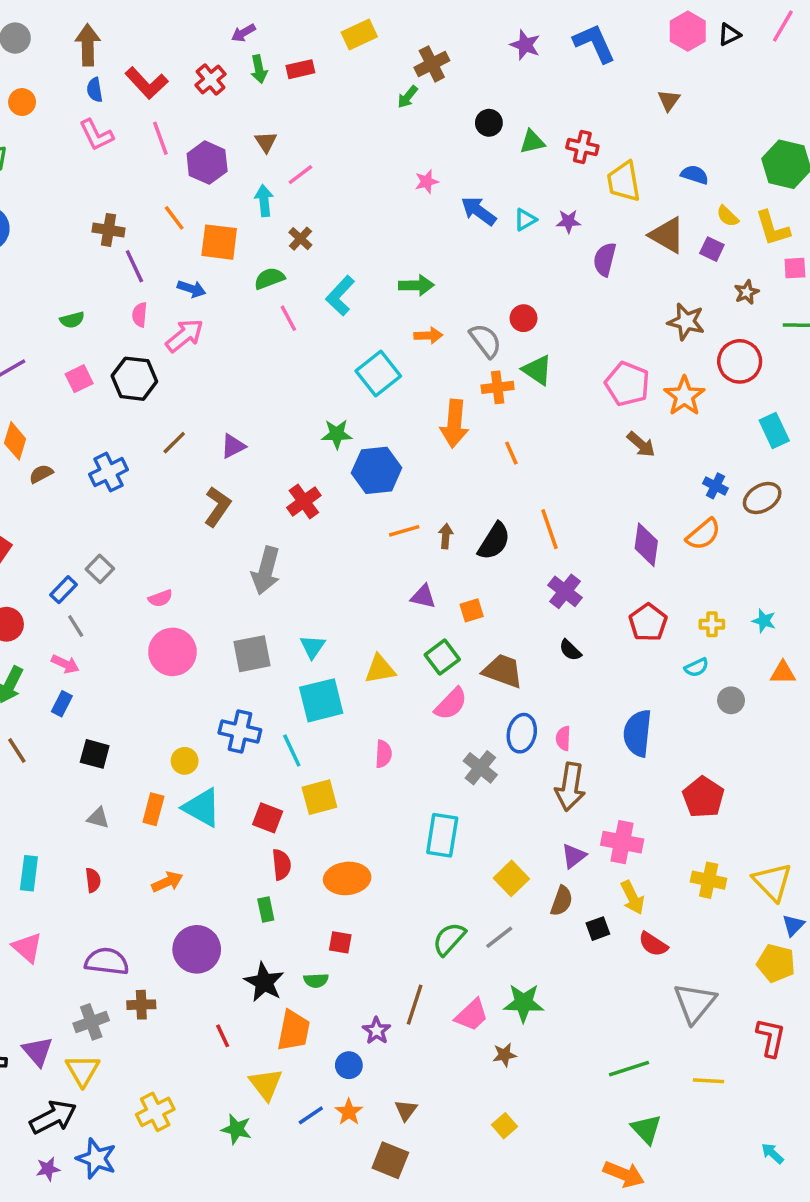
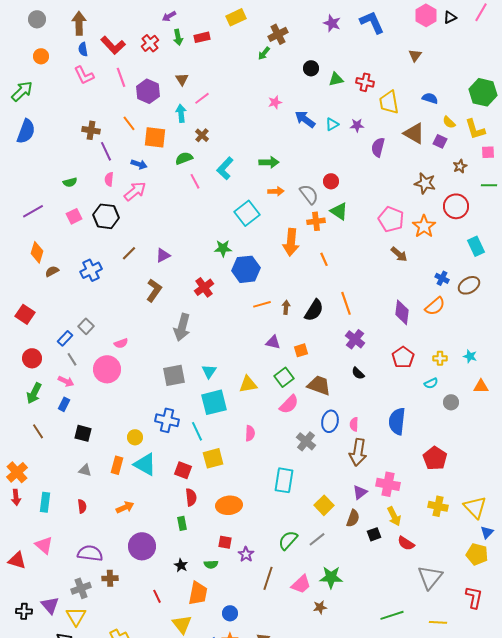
pink circle: (172, 652) -> (107, 369), moved
black star: (264, 982) -> (181, 565), size x0.6
purple star: (377, 1031) -> (246, 554), moved

